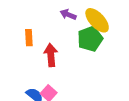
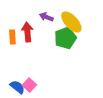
red arrow: (51, 55) -> (27, 32), moved

